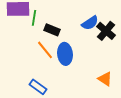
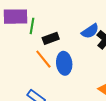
black rectangle: (52, 30) -> (51, 38), turned -42

